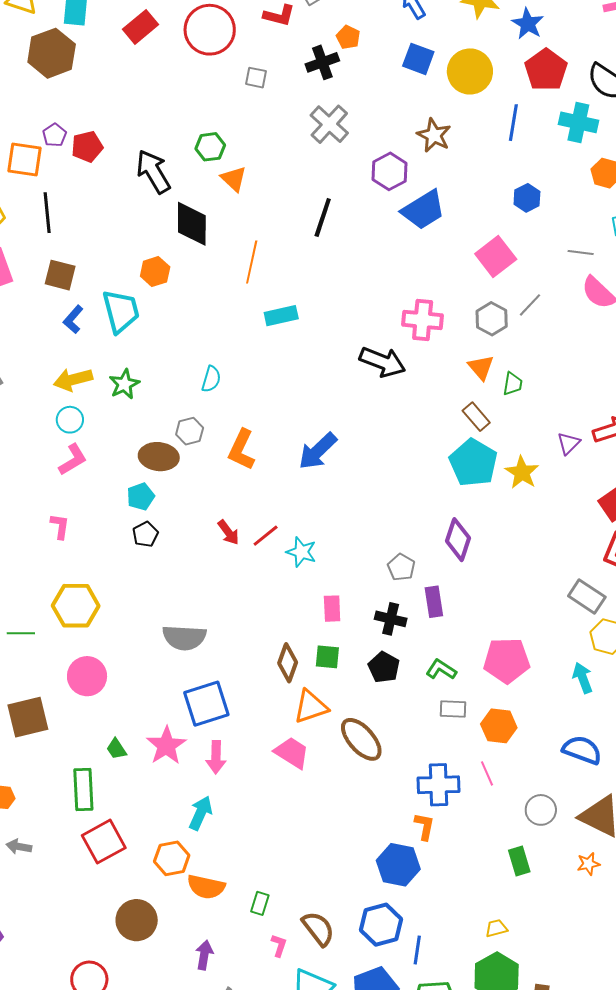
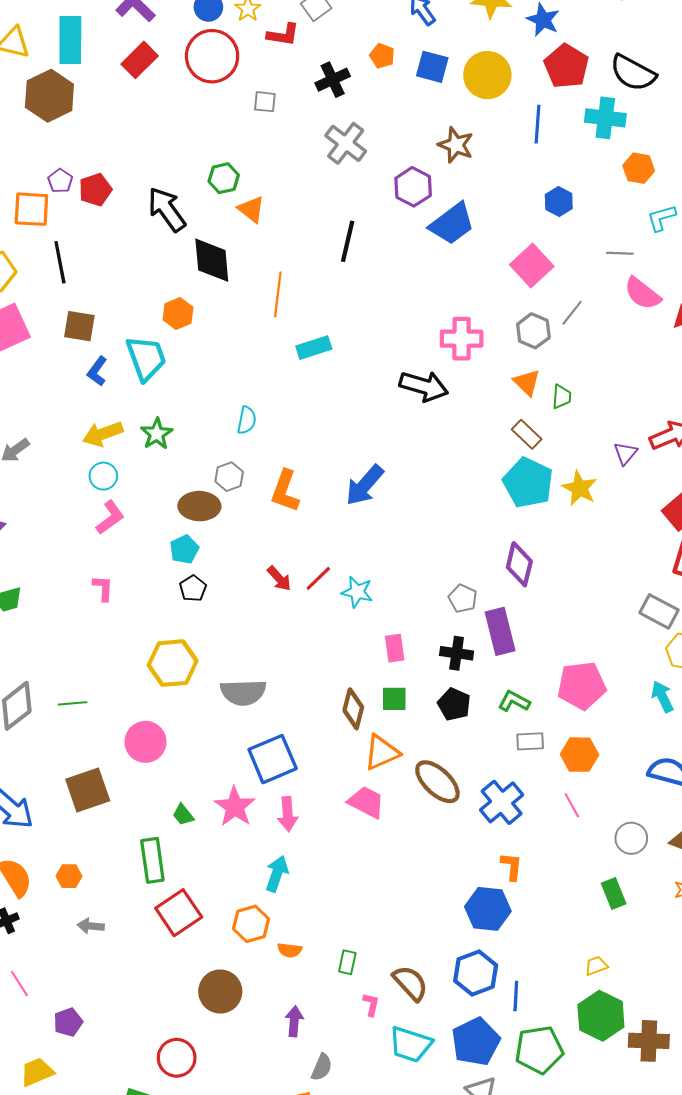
orange pentagon: (348, 37) -> (382, 56), moved
purple rectangle: (434, 602) -> (500, 631), size x1.4
yellow hexagon: (76, 606) -> (173, 663), moved
blue cross: (439, 785) -> (502, 802), moved, turned -33
orange semicircle: (206, 887) -> (290, 950), size x0.6

